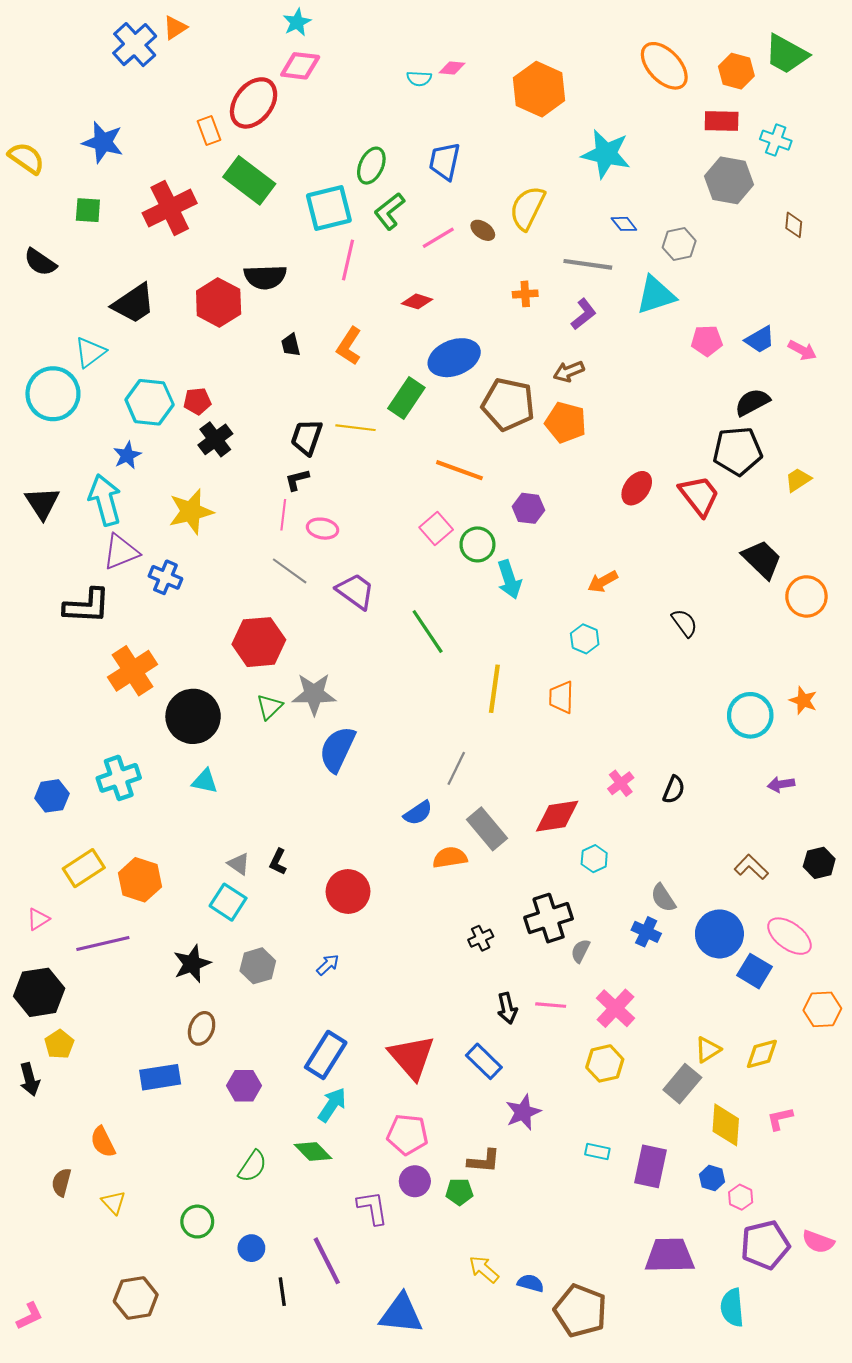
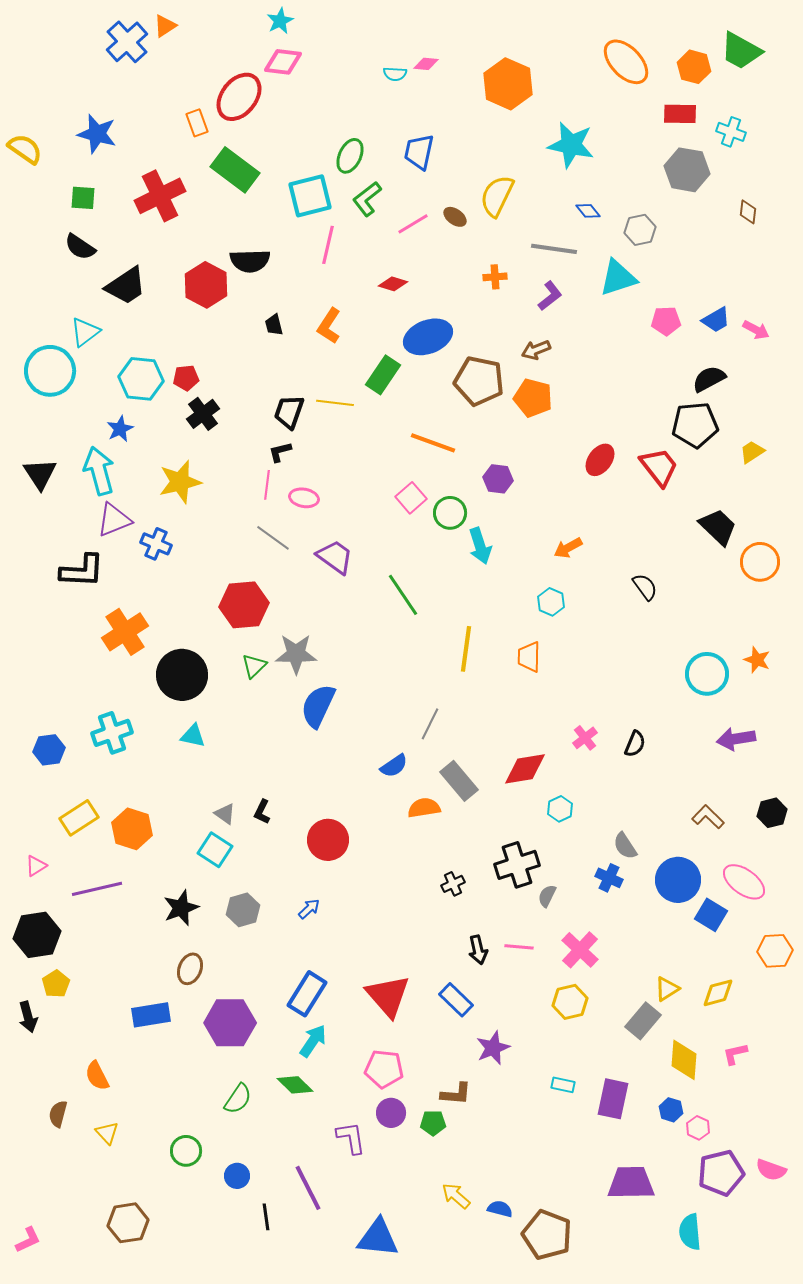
black semicircle: (40, 262) -> (80, 247), moved
purple arrow: (781, 784) -> (736, 739), size x1.5
purple hexagon: (244, 1086) -> (230, 1023), size x1.6

